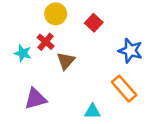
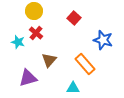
yellow circle: (56, 14) -> (34, 11), moved
brown triangle: (66, 61) -> (49, 60), moved
orange rectangle: (124, 89) -> (85, 64), moved

